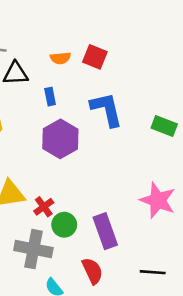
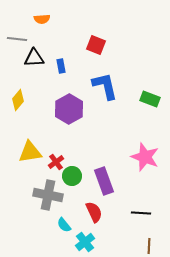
orange semicircle: (60, 58) -> (42, 19), moved
blue rectangle: (50, 97) -> (61, 66), moved

